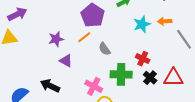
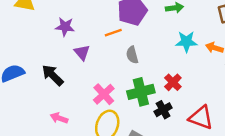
purple star: (56, 39) -> (65, 27), moved
green cross: (121, 74) -> (141, 92), turned -35
black cross: (150, 78) -> (163, 110), moved

